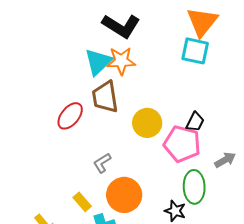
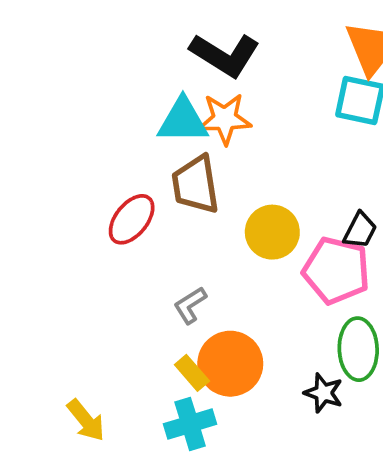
cyan triangle: (98, 62) -> (183, 121), turned 44
yellow rectangle: (82, 202) -> (192, 373), moved

